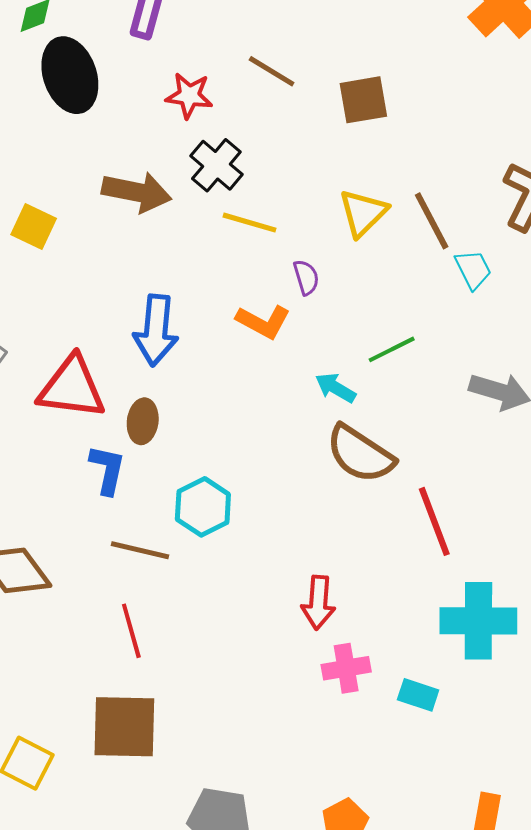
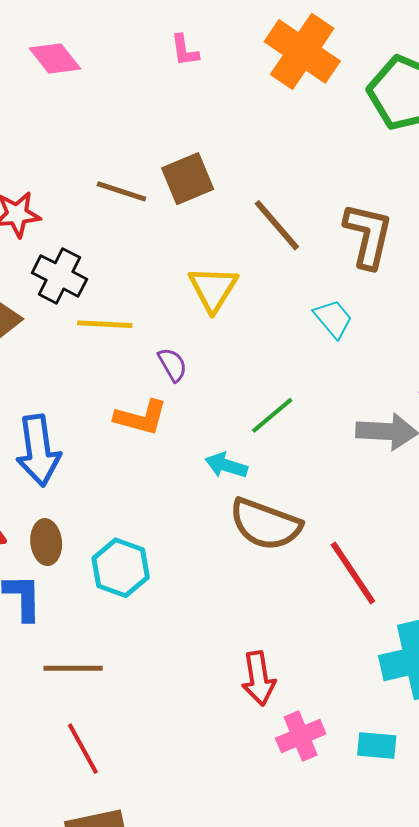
brown line: (272, 71) -> (121, 191), moved
brown line: (432, 221) -> (277, 225), moved
cyan hexagon: (203, 507) -> (121, 568), moved

